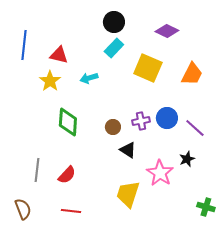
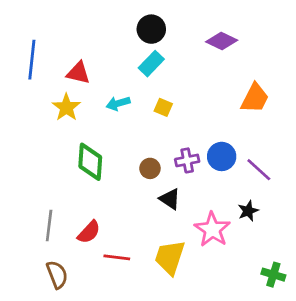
yellow square: (148, 68) -> (163, 107), moved, size x0.5
brown semicircle: (23, 209) -> (57, 275), moved
red line: (71, 211) -> (117, 257), moved

